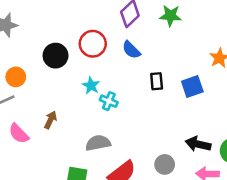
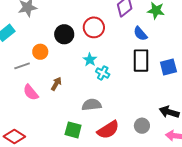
blue semicircle: (131, 50) -> (140, 34), moved
orange circle: (16, 77) -> (40, 52), moved
black rectangle: (157, 81) -> (141, 61), size x1.6

